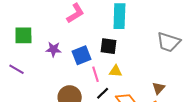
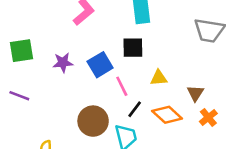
yellow triangle: (116, 71) -> (159, 78), moved
brown triangle: (159, 88) -> (195, 93), moved

